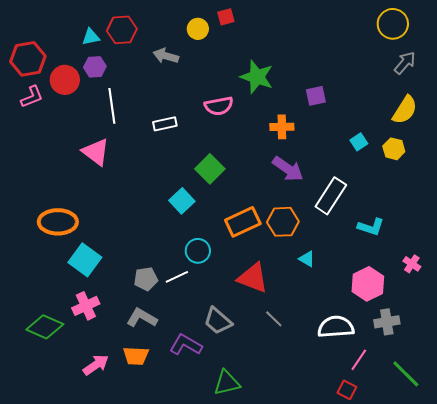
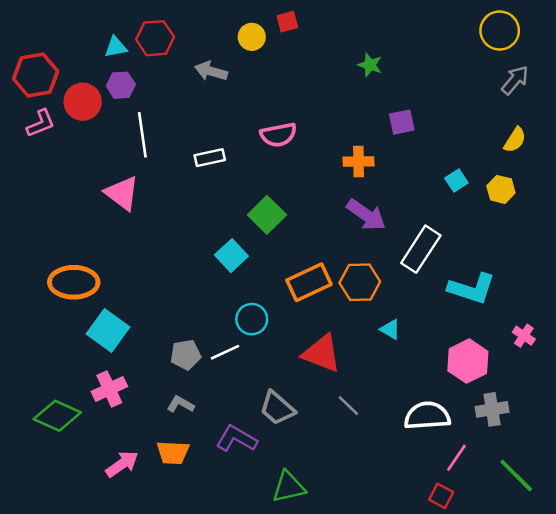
green star: (257, 77) -> (370, 65), moved, size x0.6
yellow semicircle: (405, 110) -> (515, 140), size x0.7
cyan L-shape: (371, 227) -> (472, 289), size x1.4
gray L-shape: (142, 318) -> (181, 404), size x0.7

